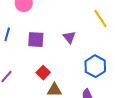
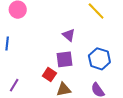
purple square: (36, 40) -> (64, 59), moved

